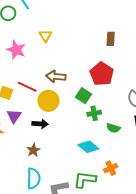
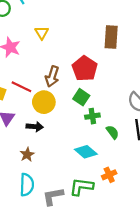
brown rectangle: (111, 39) -> (111, 37), size x1.5
red pentagon: (102, 74) -> (85, 69), moved
brown arrow: (56, 77) -> (52, 76), turned -78
green semicircle: (113, 128) -> (113, 132), turned -144

